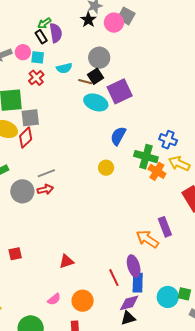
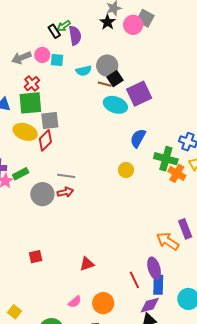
black rectangle: (41, 37) -> (54, 31), moved
gray circle: (99, 58) -> (107, 66), moved
red cross: (36, 78) -> (32, 84), moved
gray line: (46, 173) -> (66, 176), turned 30

